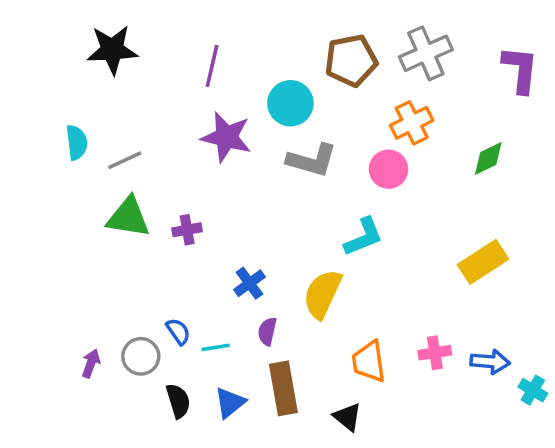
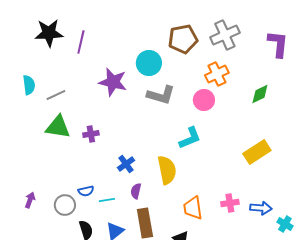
purple line: (212, 66) -> (81, 42), moved
yellow semicircle: (323, 294) -> (167, 170), turned 144
blue semicircle: (178, 331) -> (86, 191), turned 112
purple arrow: (91, 363) -> (30, 200), moved

